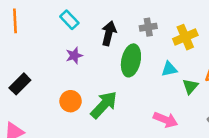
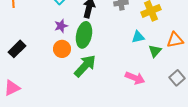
green ellipse: (131, 60) -> (84, 35), moved
orange circle: (71, 101) -> (62, 49), moved

